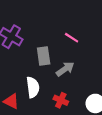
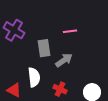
pink line: (72, 38) -> (70, 31), turned -40

